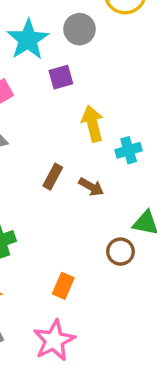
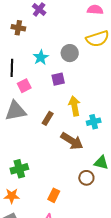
cyan star: (28, 40) -> (41, 57), size x0.7
brown rectangle: (53, 177) -> (48, 118), moved
brown arrow: (91, 187) -> (72, 141), size x1.6

